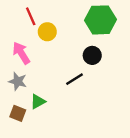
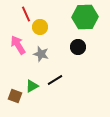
black line: (74, 79) -> (55, 80), moved
gray star: (18, 81) -> (41, 54), moved

